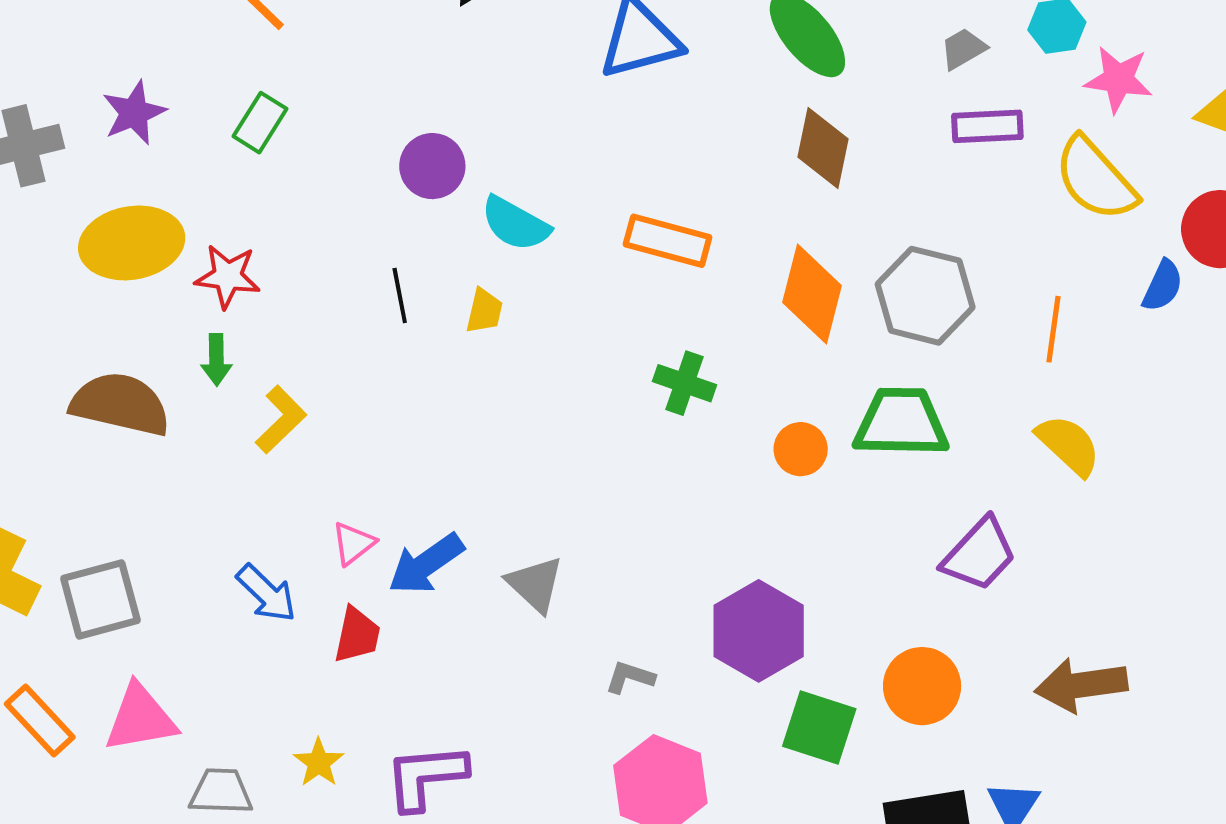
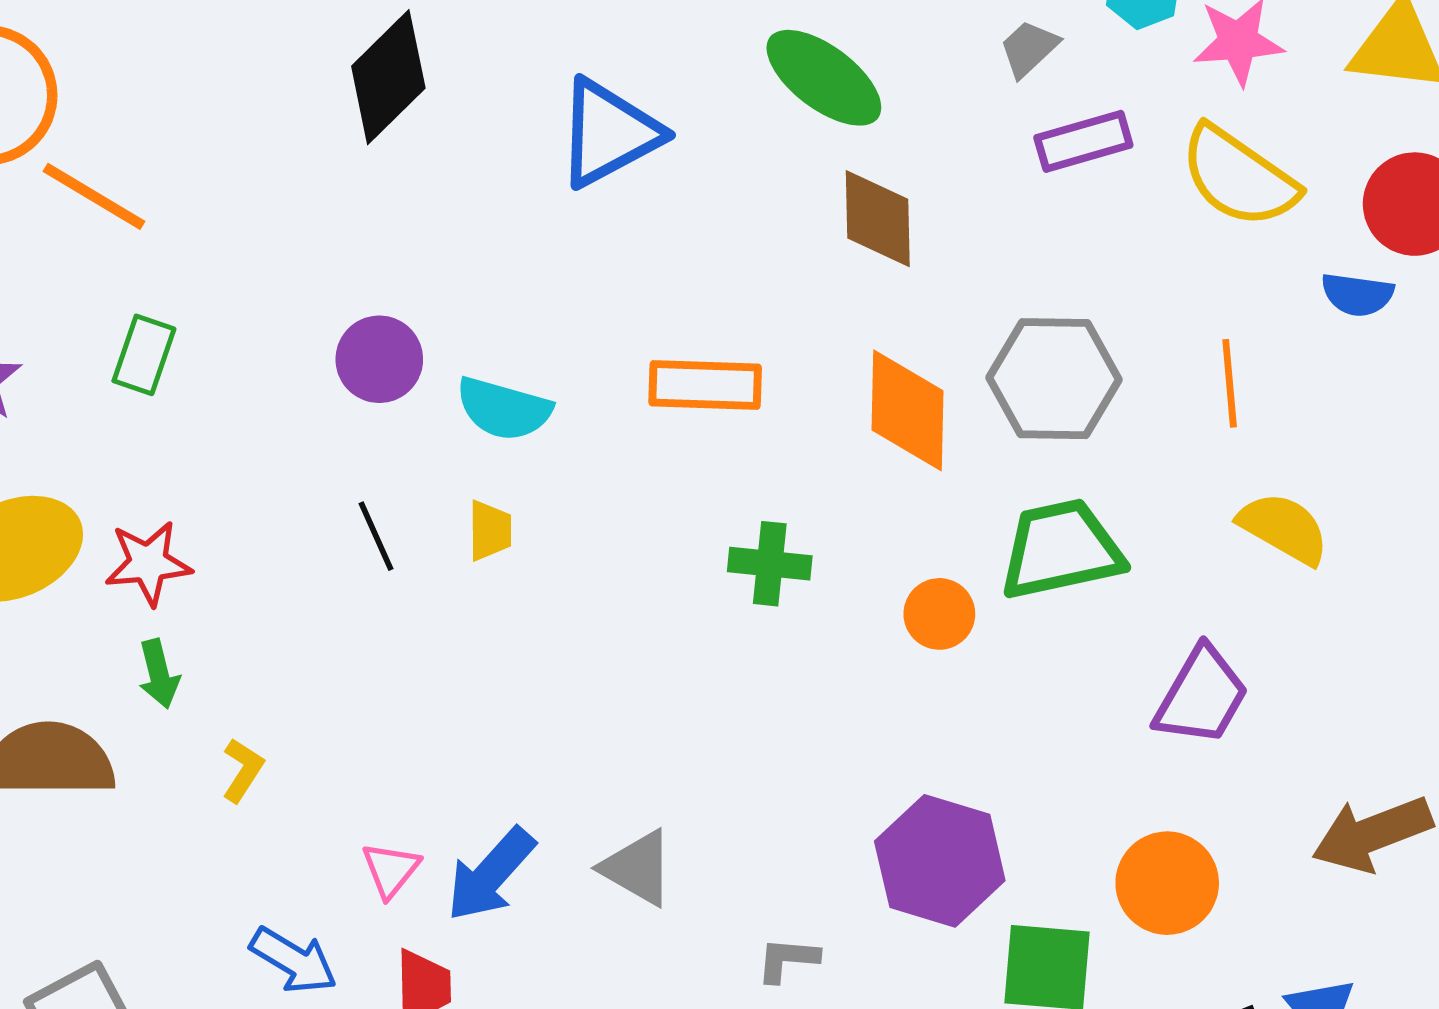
blue semicircle: (1163, 286) -> (1357, 294), turned 86
yellow L-shape: (281, 419) -> (243, 770), moved, size x0.7

